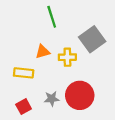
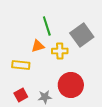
green line: (52, 17) -> (47, 26), moved
gray star: (52, 99) -> (45, 97), moved

